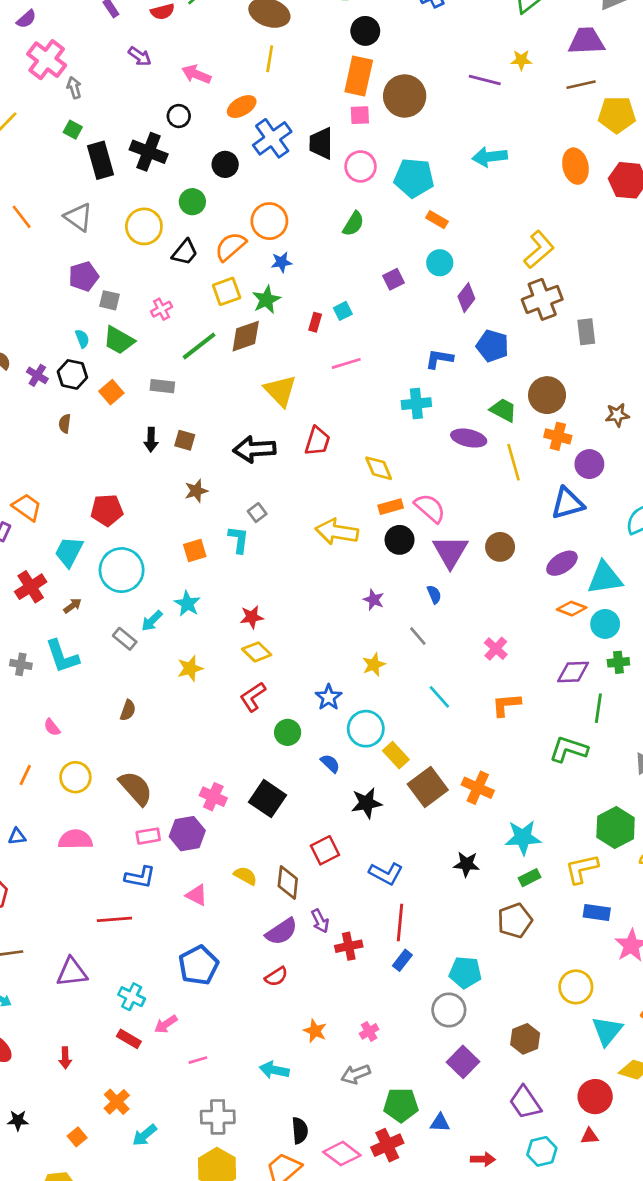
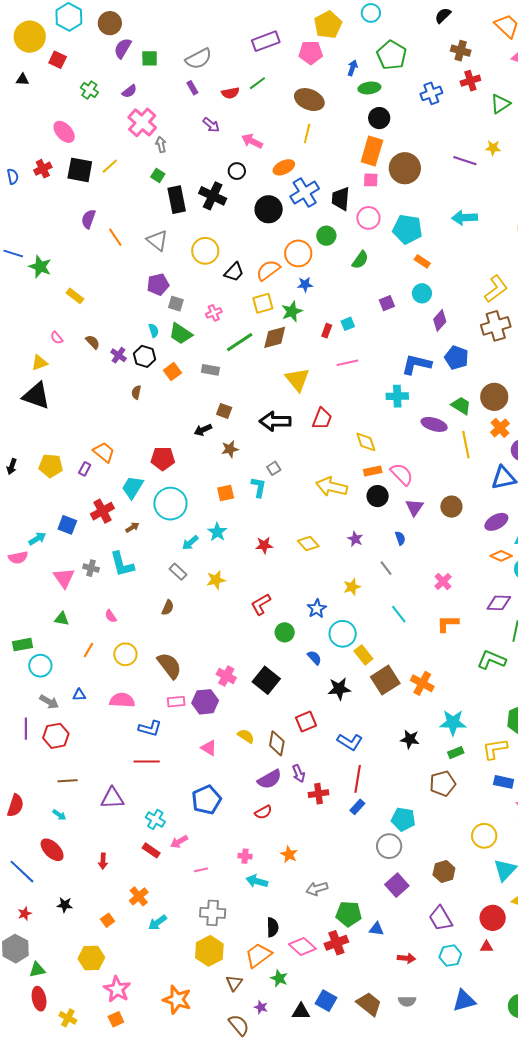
black circle: (225, 164) -> (269, 209), size x1.4
green circle: (192, 202) -> (326, 236), moved
blue L-shape: (439, 359) -> (416, 364), size x1.4
orange cross: (558, 436) -> (500, 428), turned 30
black arrow: (151, 440) -> (203, 430), moved, turned 60
purple triangle: (450, 551) -> (414, 507), size x0.7
gray rectangle: (125, 639) -> (178, 572), moved
yellow diamond: (257, 652) -> (308, 544), moved
blue L-shape: (140, 877) -> (150, 728), moved
pink cross: (369, 1031) -> (245, 856), moved, turned 32

